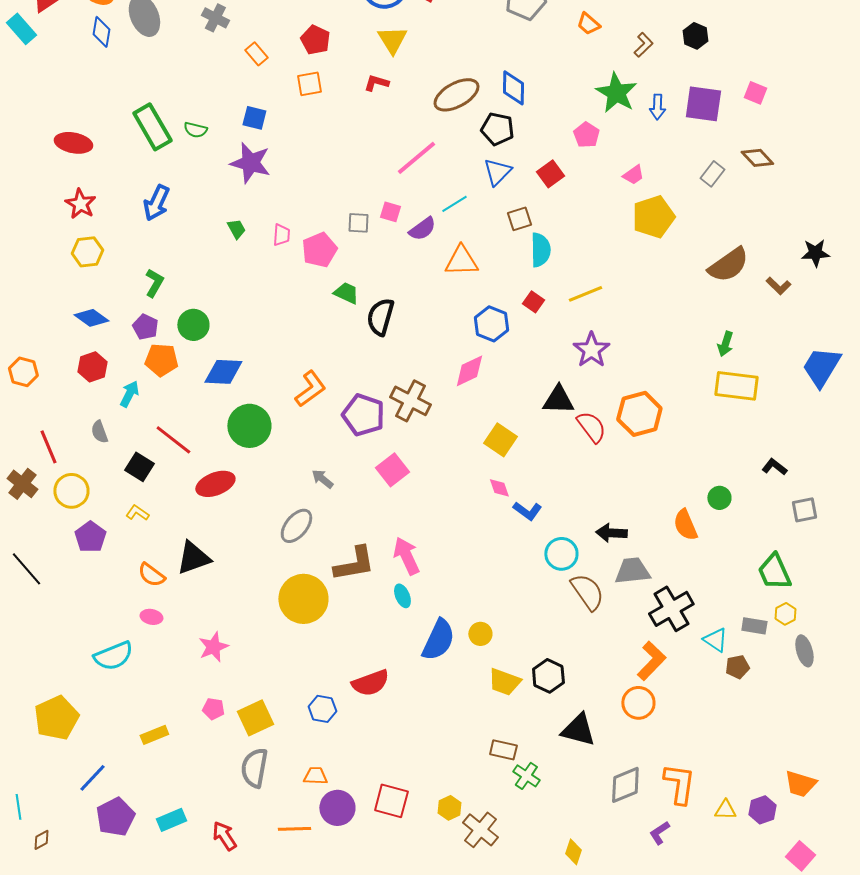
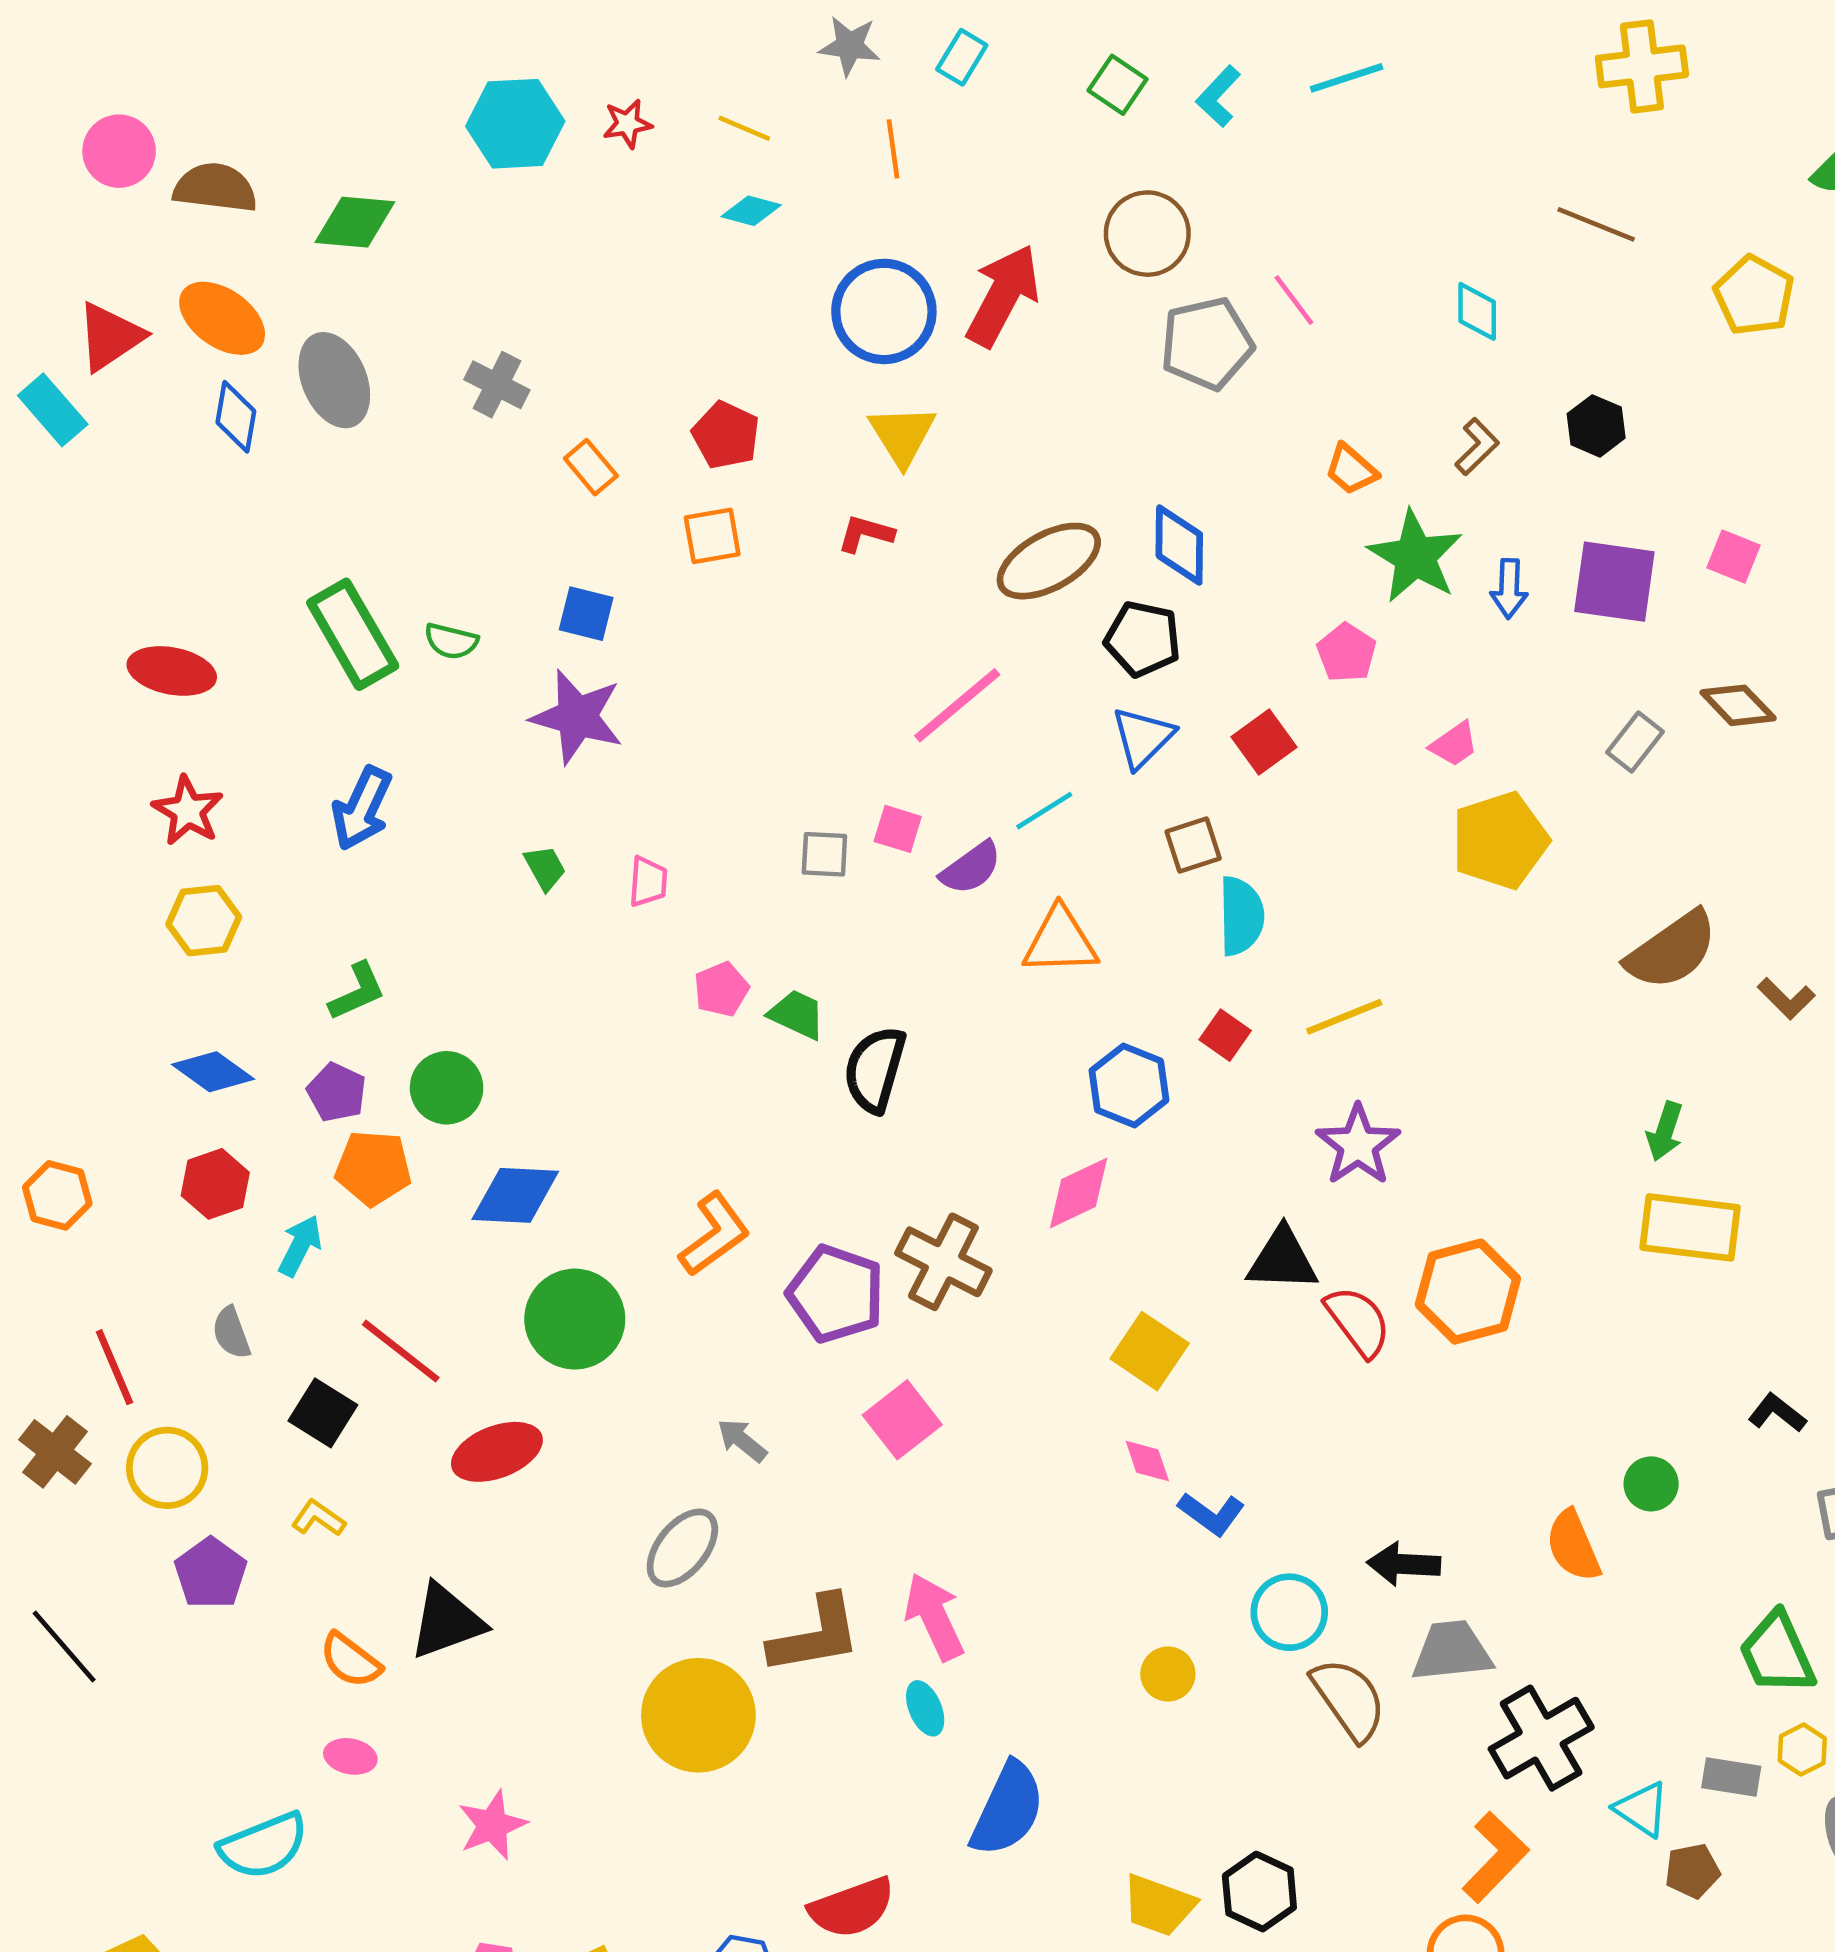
orange trapezoid: (588, 24) -> (1351, 469), moved
pink pentagon: (319, 250) -> (721, 989), moved, size x0.7
green L-shape: (154, 283) -> (357, 992), turned 36
yellow circle: (480, 634) -> (1168, 1674), moved

